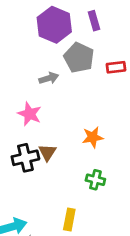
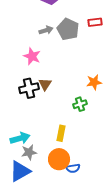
gray pentagon: (79, 58) -> (68, 29), moved
orange star: (93, 137) -> (94, 82), moved
green cross: (95, 180) -> (80, 104), turned -32

